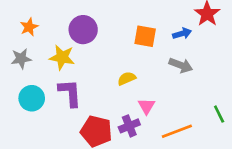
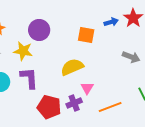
blue arrow: (182, 34) -> (111, 22), moved
gray arrow: (181, 65) -> (131, 57), moved
yellow semicircle: (127, 78) -> (72, 67), size x1.6

